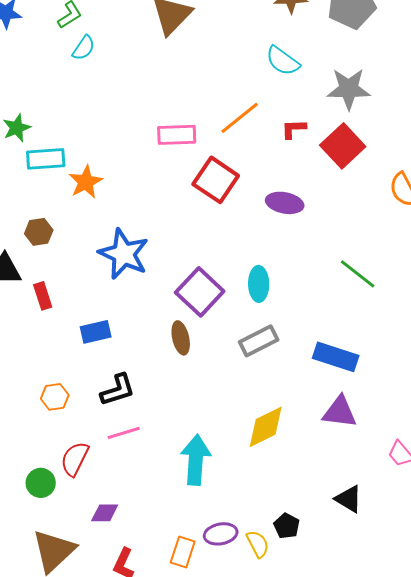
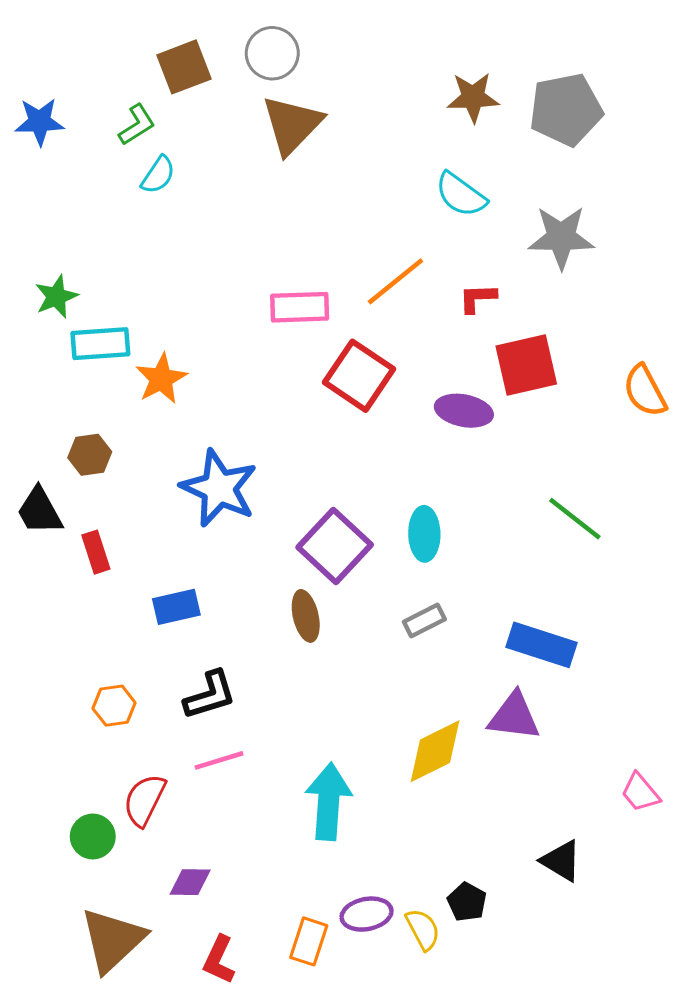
red square: (343, 146) -> (526, 365), moved, turned 30
gray rectangle: (259, 341) -> (424, 621), size x0.7
purple triangle: (340, 412) -> (514, 716), moved

